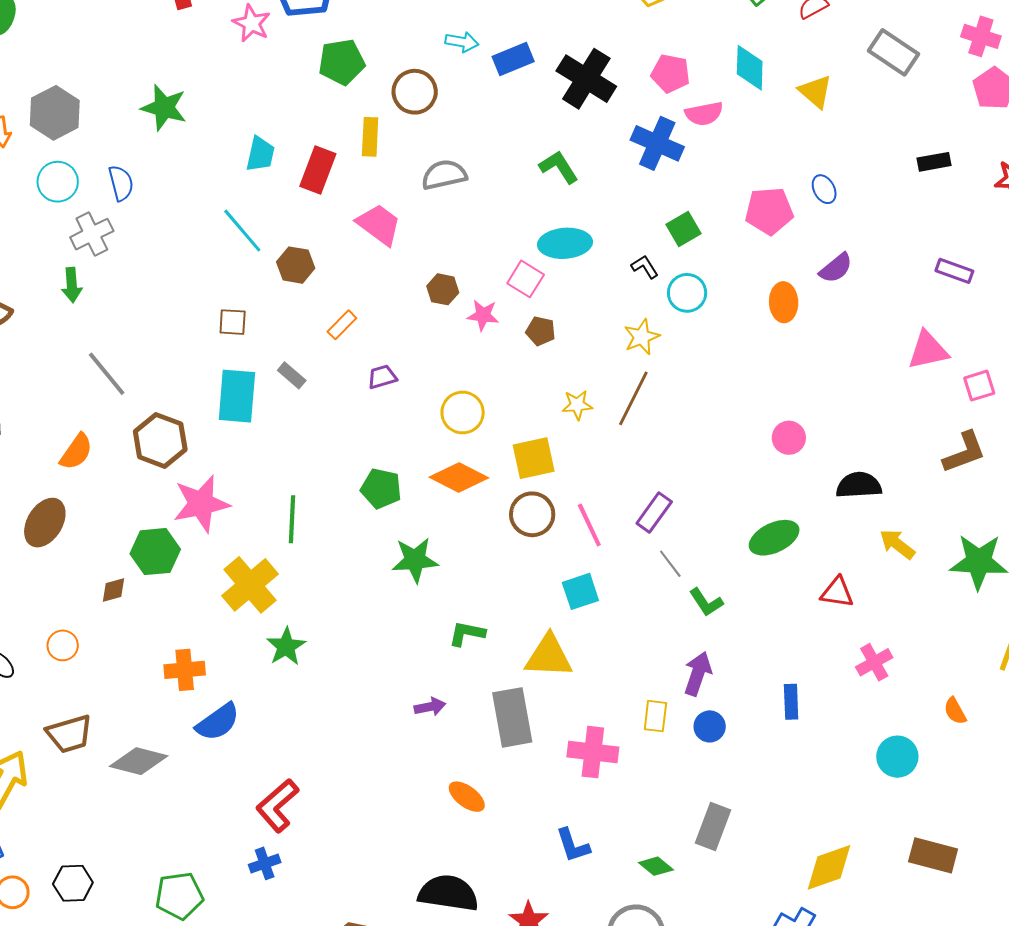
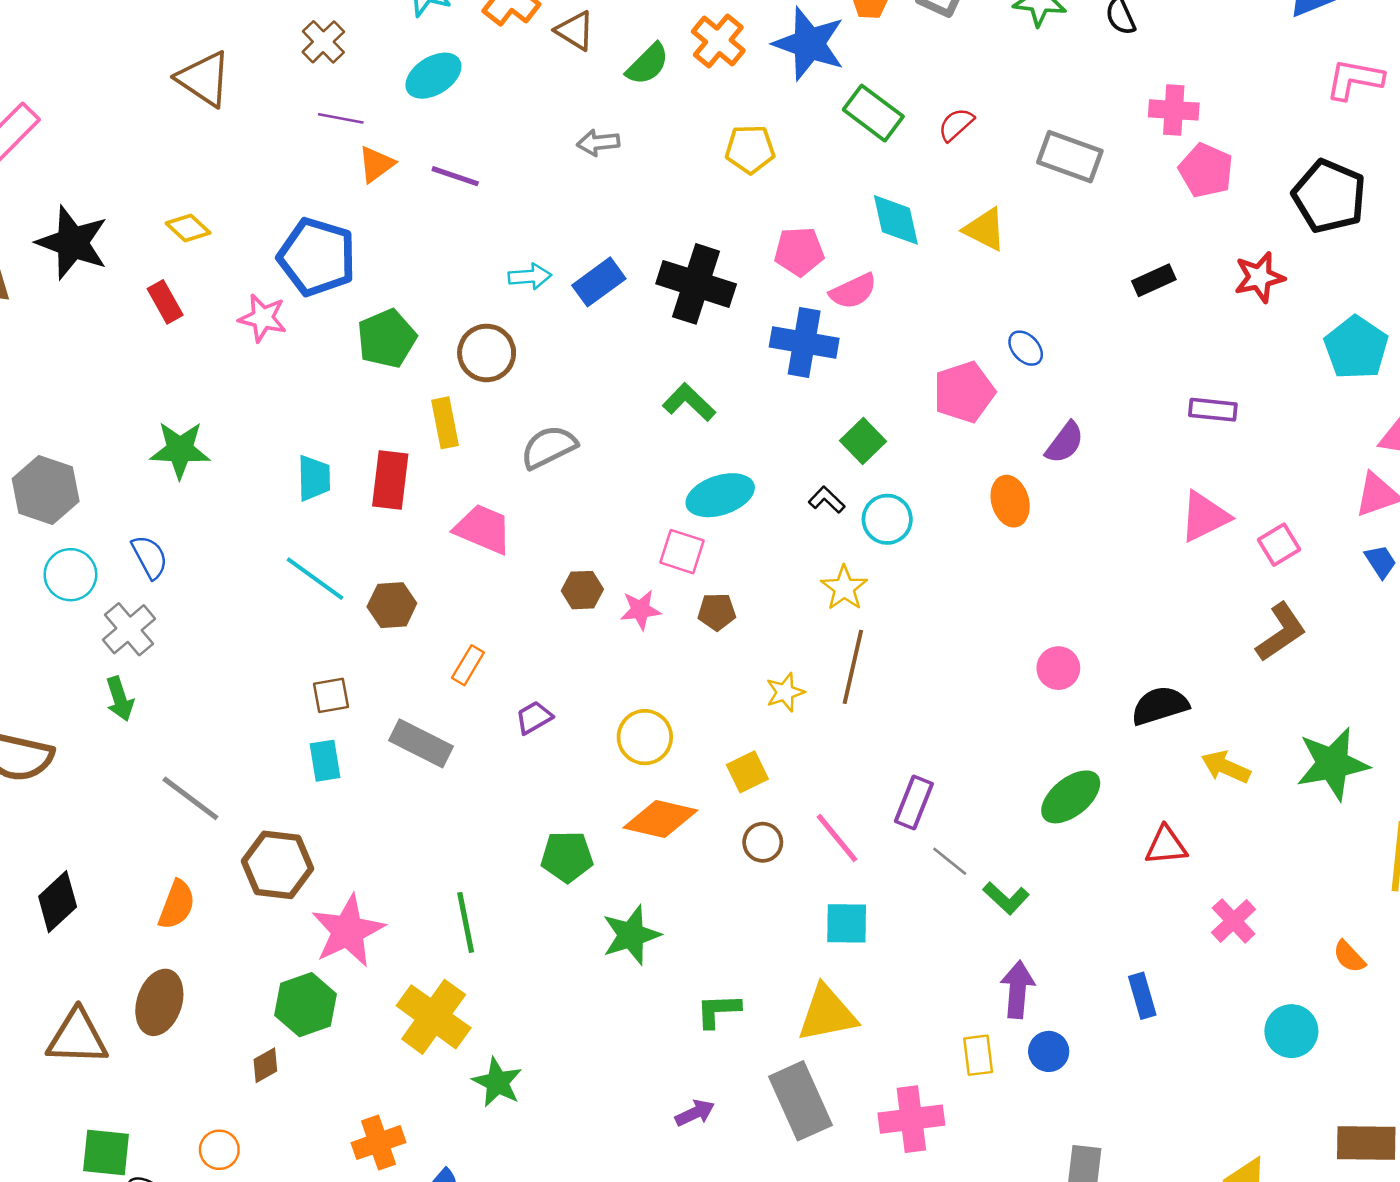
gray rectangle: (292, 375) -> (421, 743), size x1.6
cyan rectangle: (237, 396) -> (325, 761), moved, size x0.6
yellow square: (534, 458) -> (747, 772), size x0.7
brown circle: (532, 514) -> (763, 842), size x0.7
cyan square: (580, 591) -> (847, 923), turned 33

